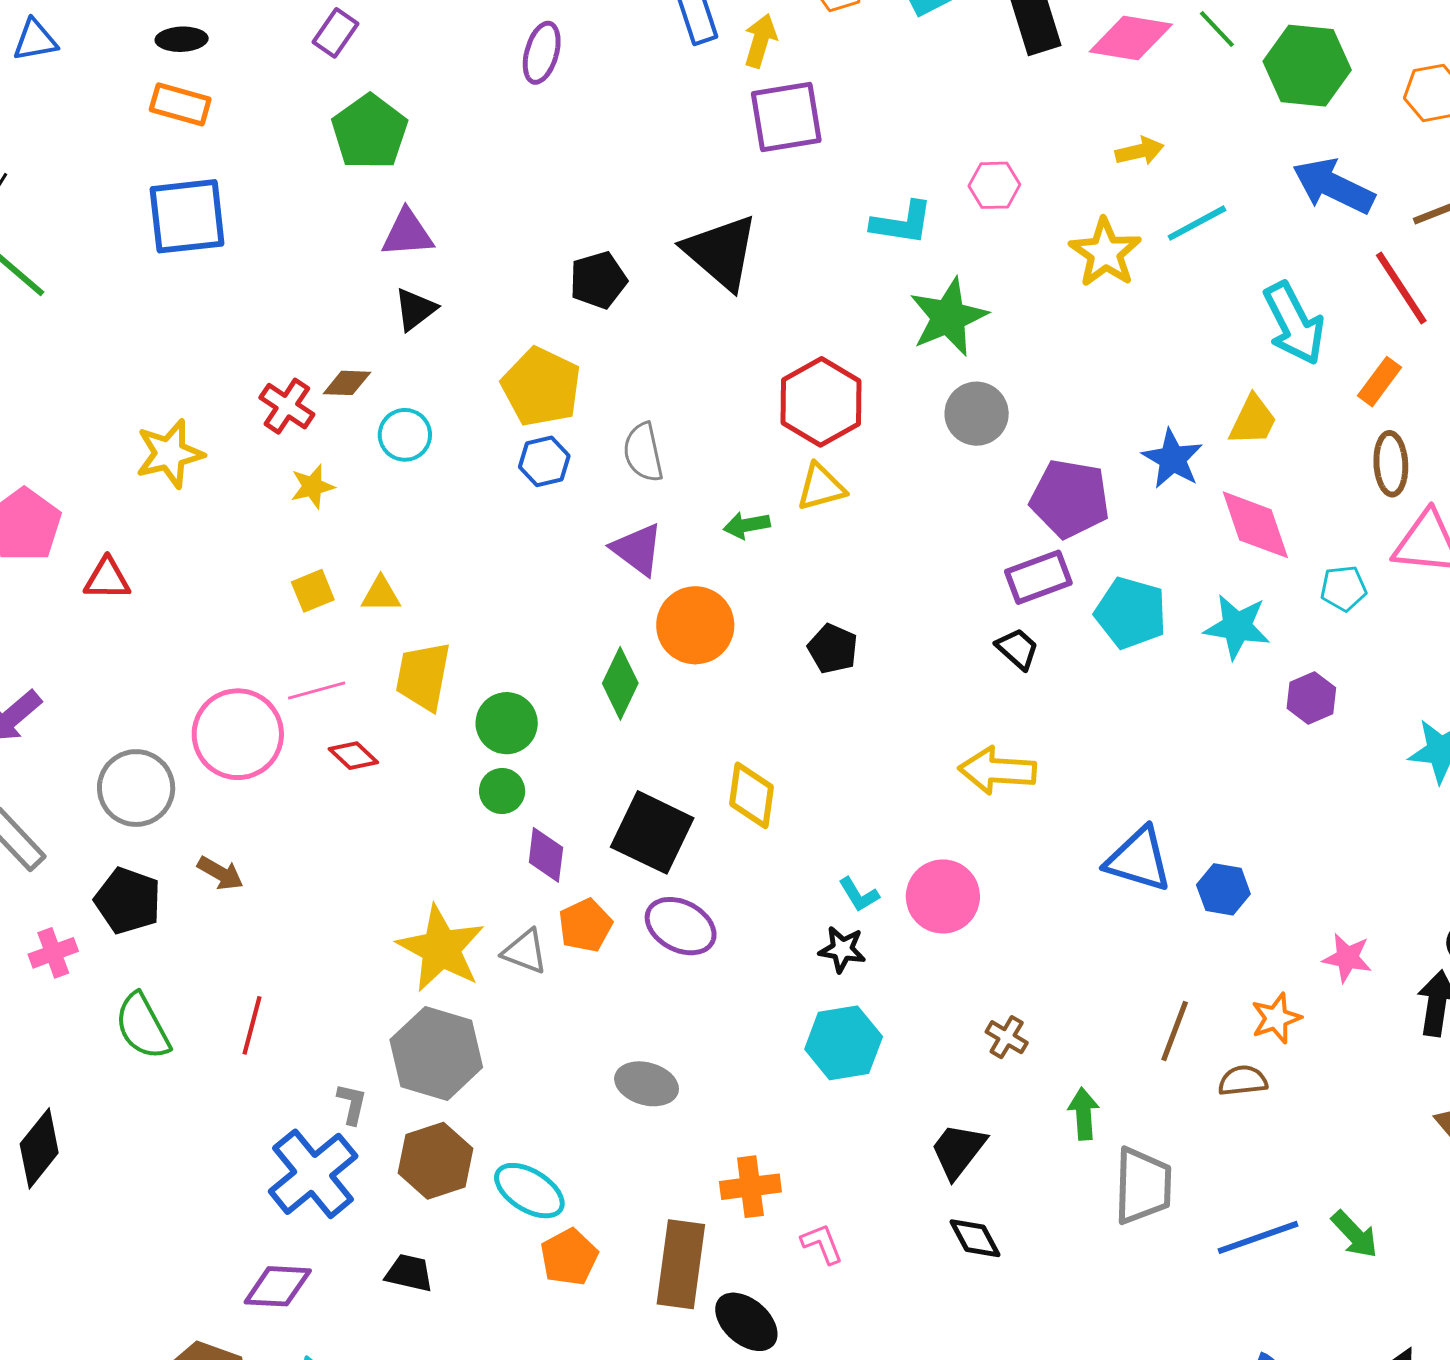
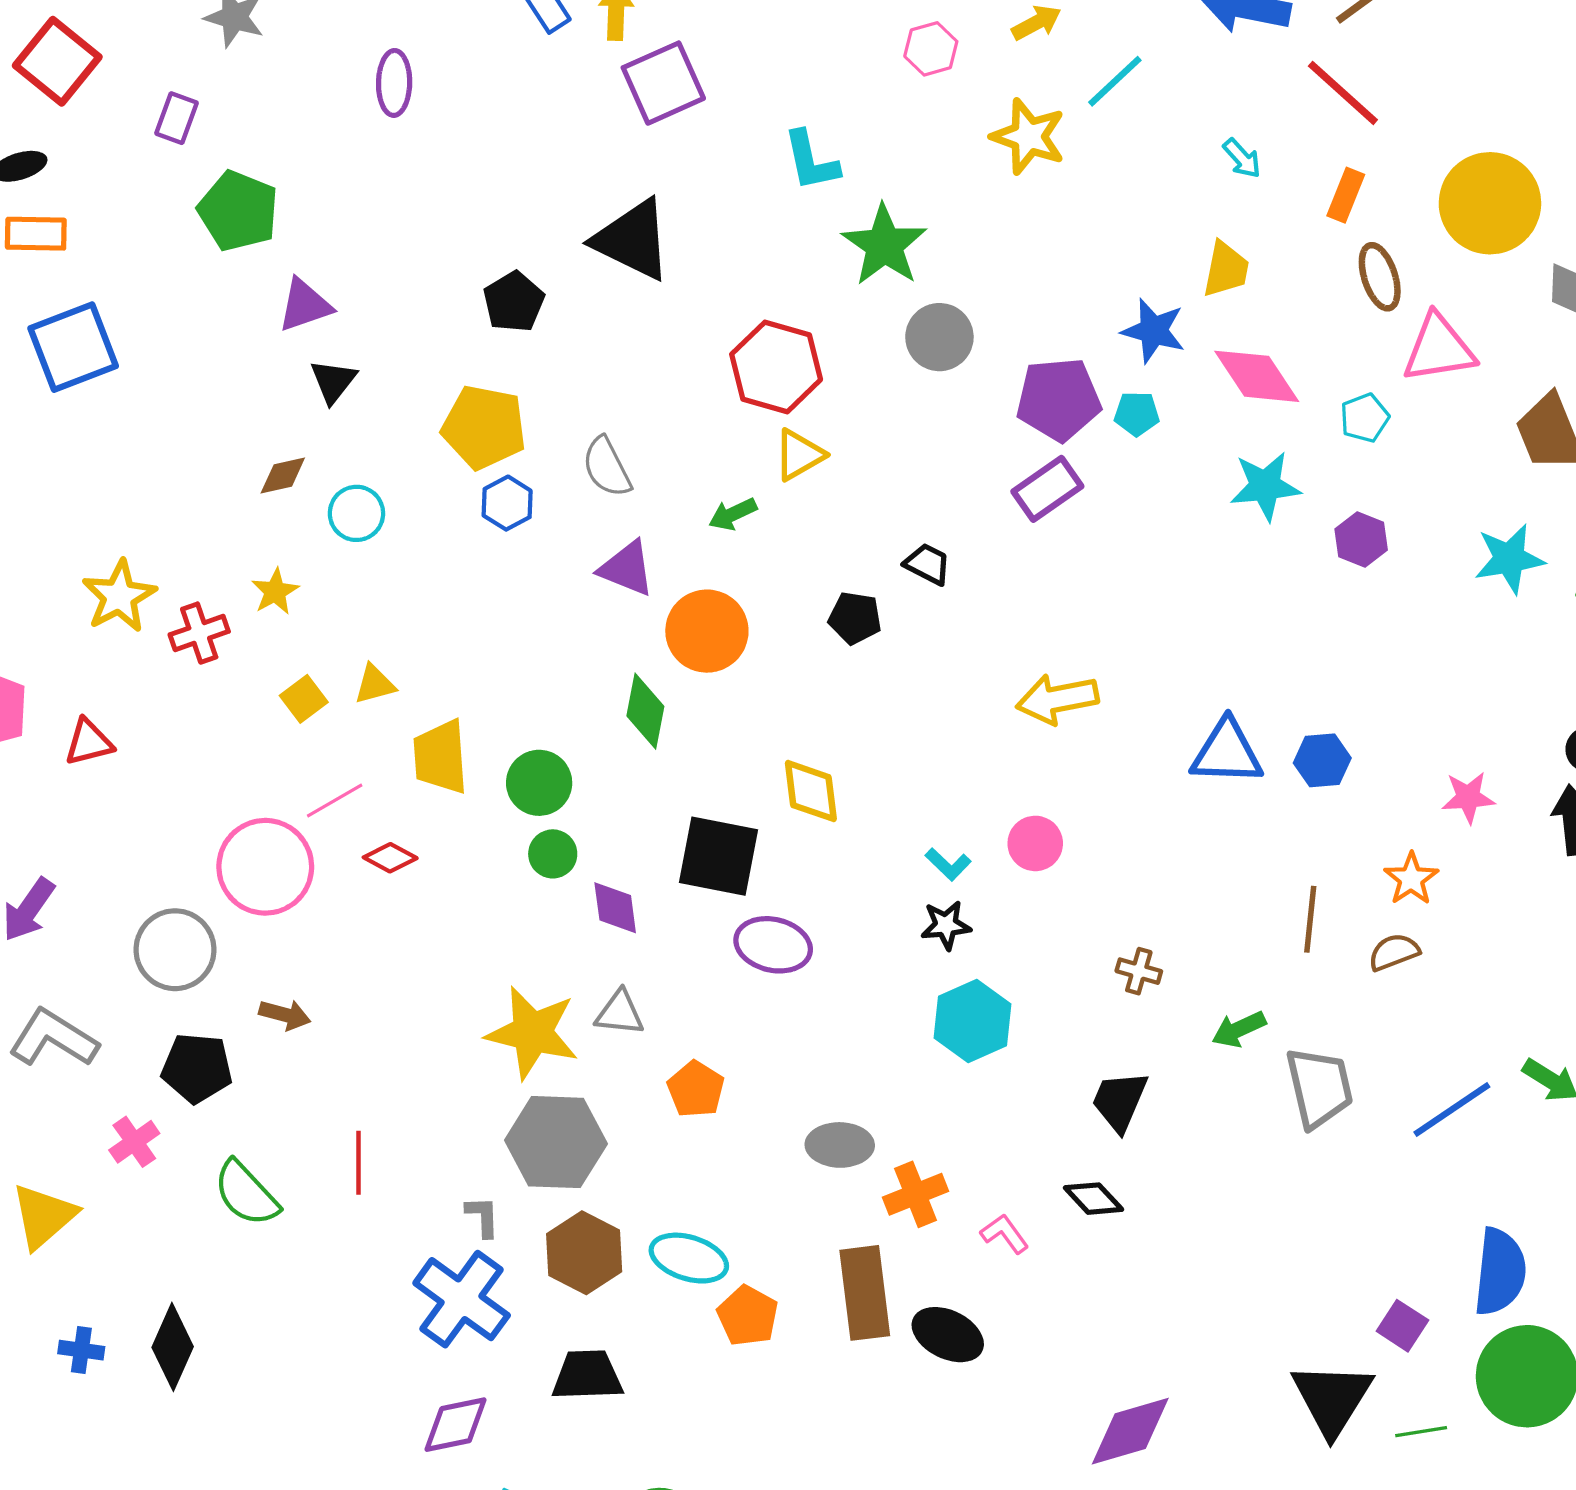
pink hexagon: (994, 185) -> (931, 49), moved
cyan L-shape: (902, 223) -> (811, 161), turned 84
cyan arrow: (1294, 323) -> (1242, 158), size x0.5
red cross: (287, 406) -> (199, 633), moved, turned -38
cyan pentagon: (1131, 613) -> (1137, 414), moved, size x0.6
black trapezoid: (1017, 649) -> (928, 564), moved
pink circle: (943, 896) -> (1035, 843), size x0.7
orange pentagon: (585, 925) -> (696, 1089), moved
gray ellipse: (647, 1084) -> (840, 1145), moved
green arrow: (1084, 1114) -> (1239, 1029), turned -96
black diamond: (975, 1238) -> (1094, 1199), moved
black trapezoid: (409, 1273) -> (587, 1375), size x1.4

